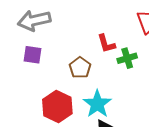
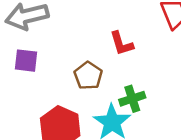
green cross: (127, 58) -> (132, 99), moved

